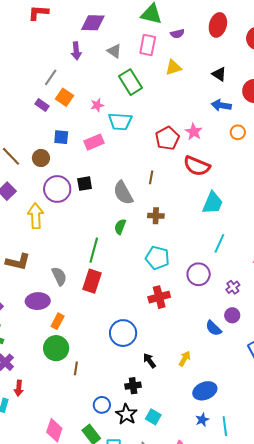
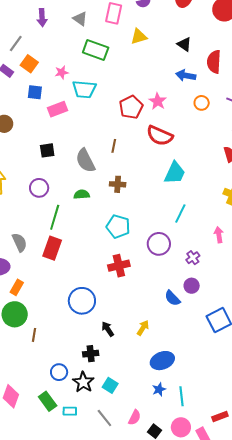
green rectangle: (130, 82) -> (96, 50), turned -40
blue square: (61, 137) -> (35, 92), moved
purple circle: (57, 189) -> (39, 188), moved, size x0.7
green semicircle: (120, 227) -> (82, 194), turned 63

